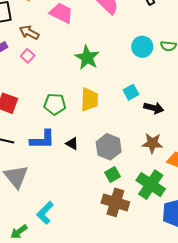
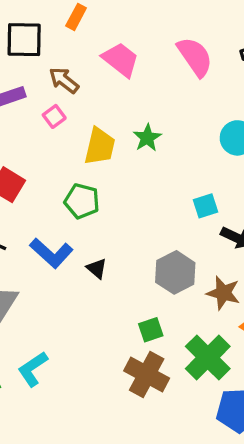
green star: (87, 58) -> (147, 138), size x0.7
yellow trapezoid: (89, 100) -> (100, 146), moved
blue L-shape: (42, 140) -> (51, 253), turned 32
gray hexagon: (109, 147) -> (175, 272), moved

